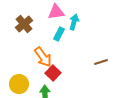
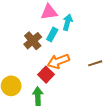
brown cross: (24, 24) -> (33, 41), moved
orange arrow: (43, 57) -> (58, 61), moved, turned 105

